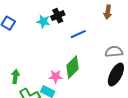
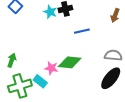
green diamond: (73, 67) -> (70, 62), turned 40

